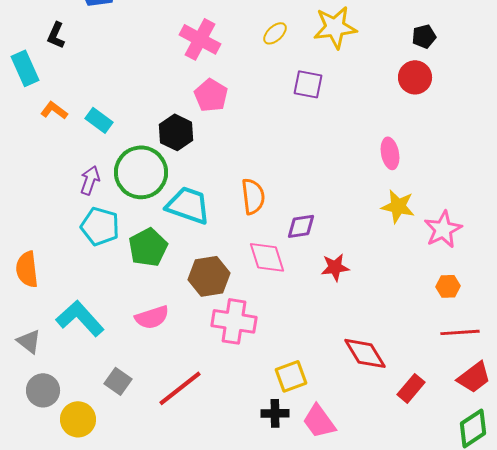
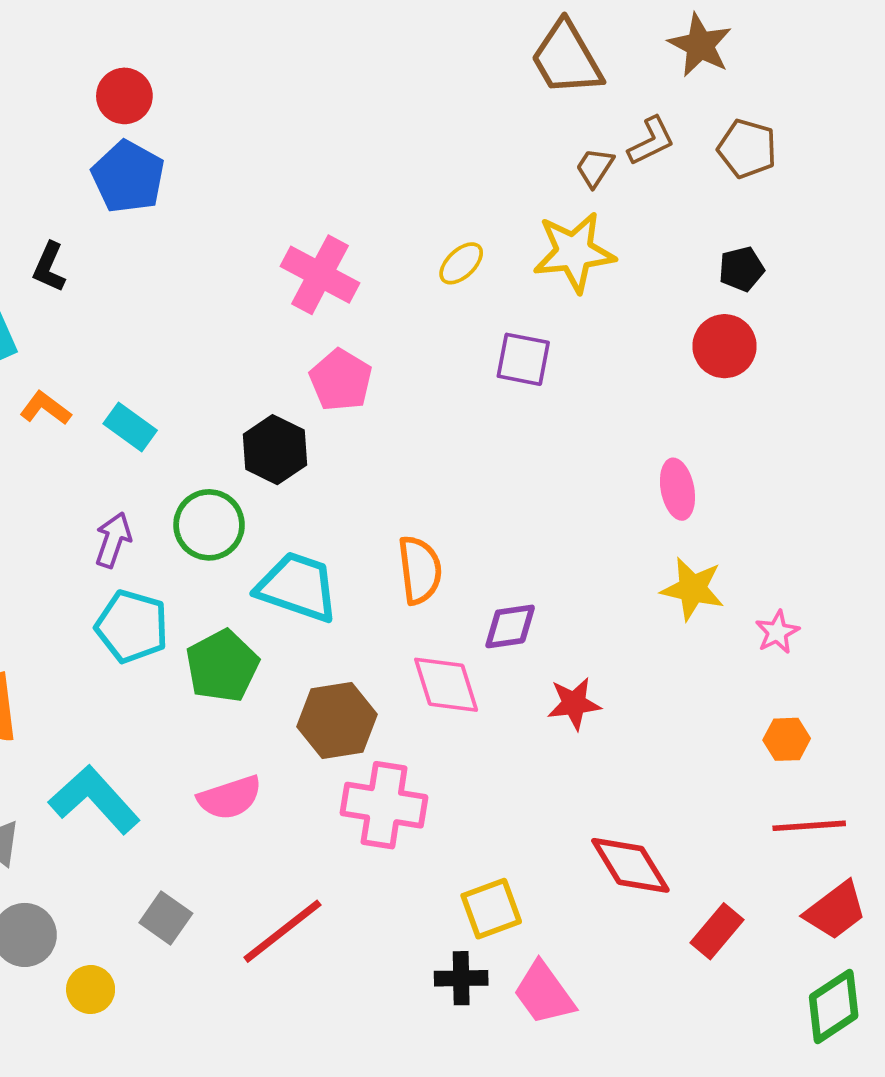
green circle: (141, 172) -> (209, 525), size x0.7
pink star: (443, 229) -> (777, 632), size x0.6
yellow circle: (78, 419) -> (91, 990), size x0.7

